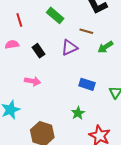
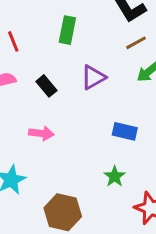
green rectangle: (55, 15) -> (67, 30), turned 66
brown line: (86, 31) -> (136, 43), moved, turned -40

